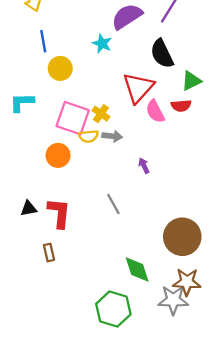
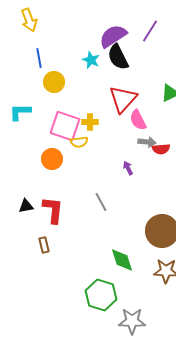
black semicircle: (162, 54) -> (118, 57), moved
red semicircle: (181, 106) -> (161, 149), moved
yellow cross: (101, 114) -> (90, 122), turned -35
gray arrow: (112, 136) -> (147, 142), moved
gray star: (173, 300) -> (132, 321), moved

